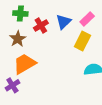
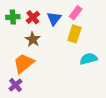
red cross: (41, 26) -> (33, 17), moved
brown star: (18, 39) -> (33, 39), moved

